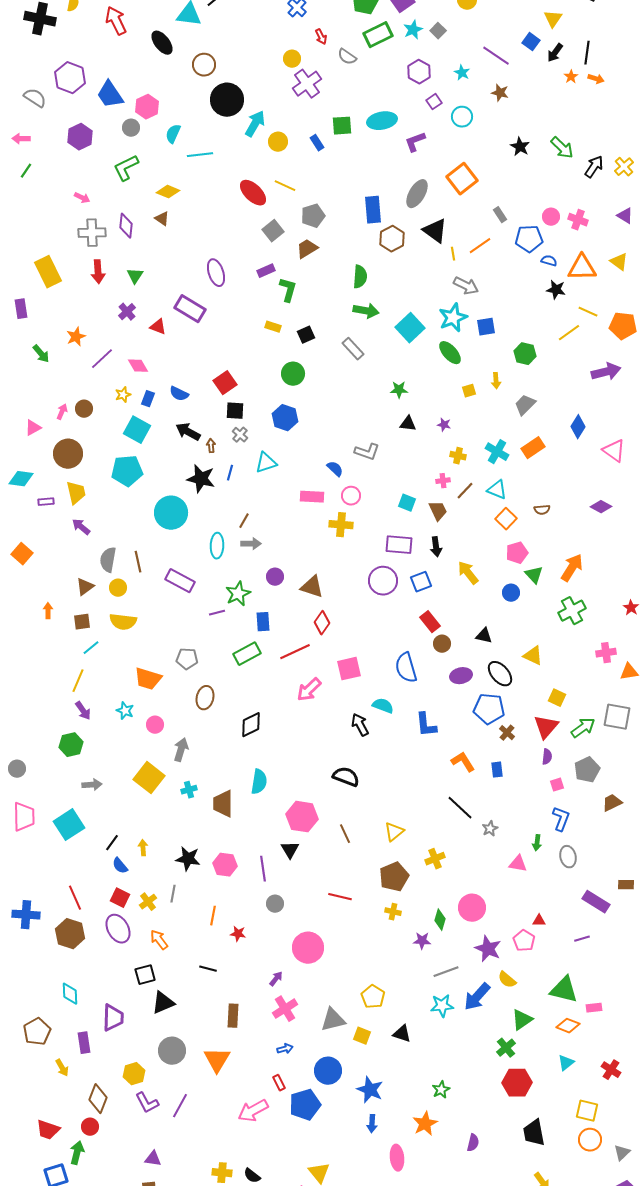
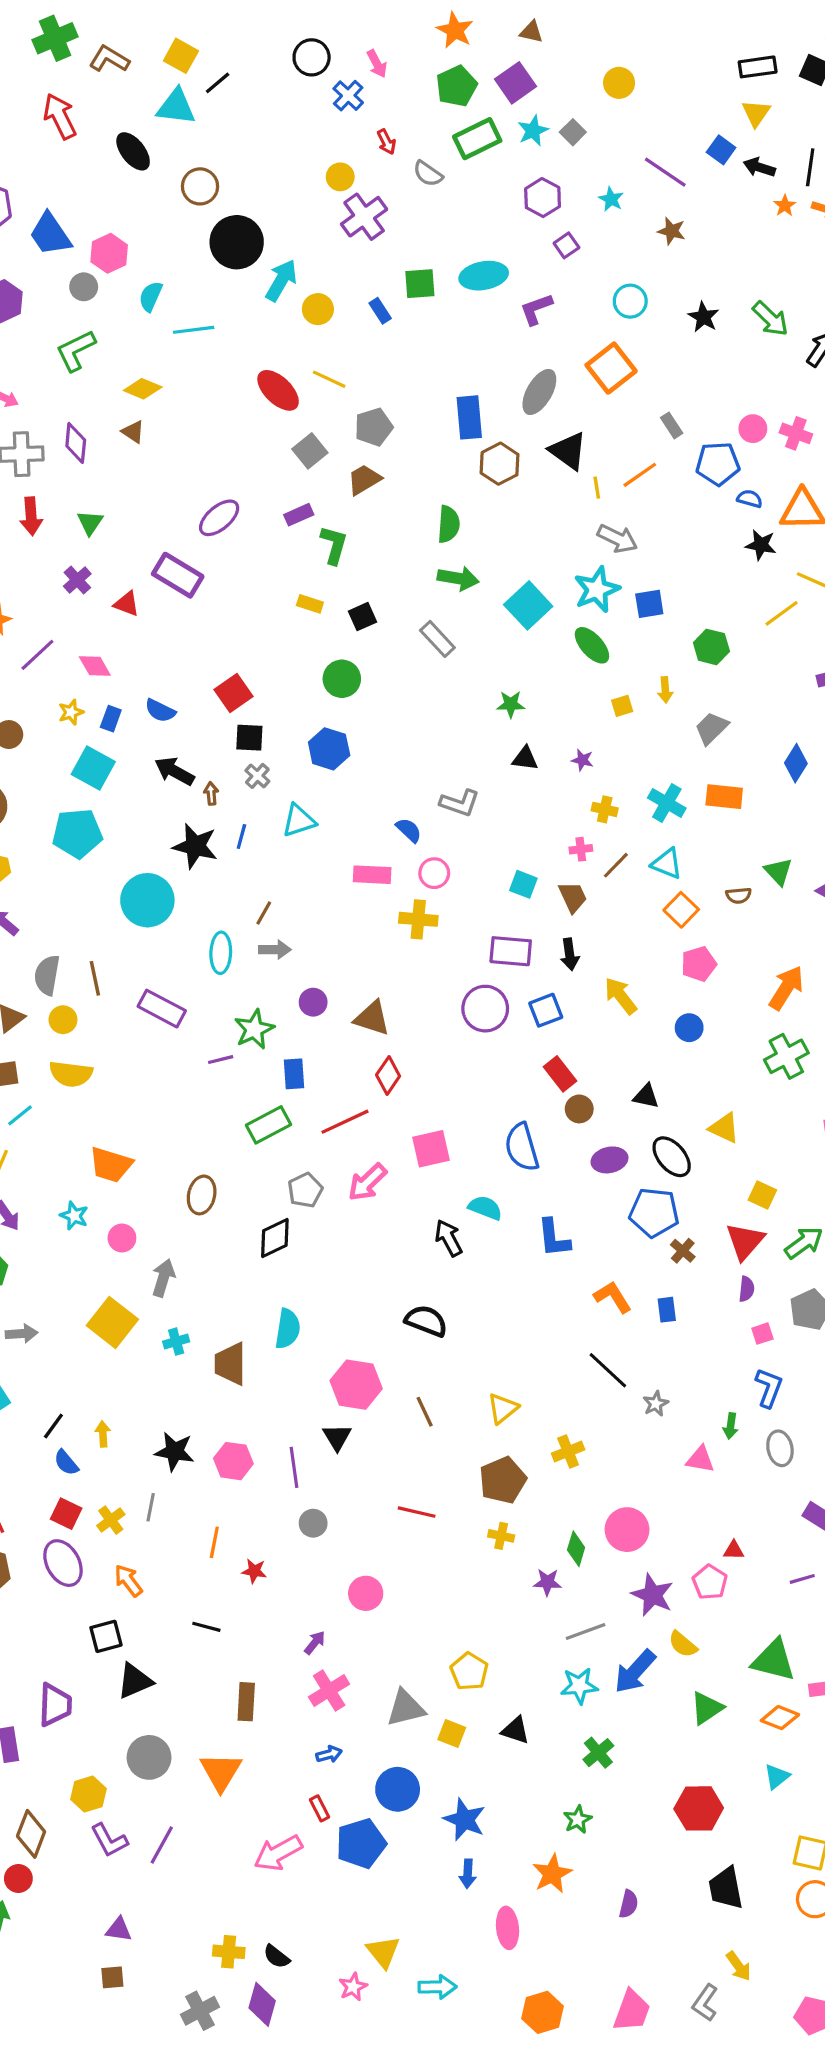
black arrow: (555, 53) -> (759, 167), turned 72
cyan circle: (462, 117) -> (630, 301), moved
purple ellipse: (216, 273) -> (219, 518), turned 68
orange rectangle: (533, 448) -> (724, 797), turned 40
green triangle: (534, 575) -> (778, 872), moved
gray pentagon: (187, 659) -> (305, 1190), moved, turned -30
pink circle: (308, 948) -> (366, 1593), size x0.7
green cross: (506, 1048) -> (598, 1753), moved

